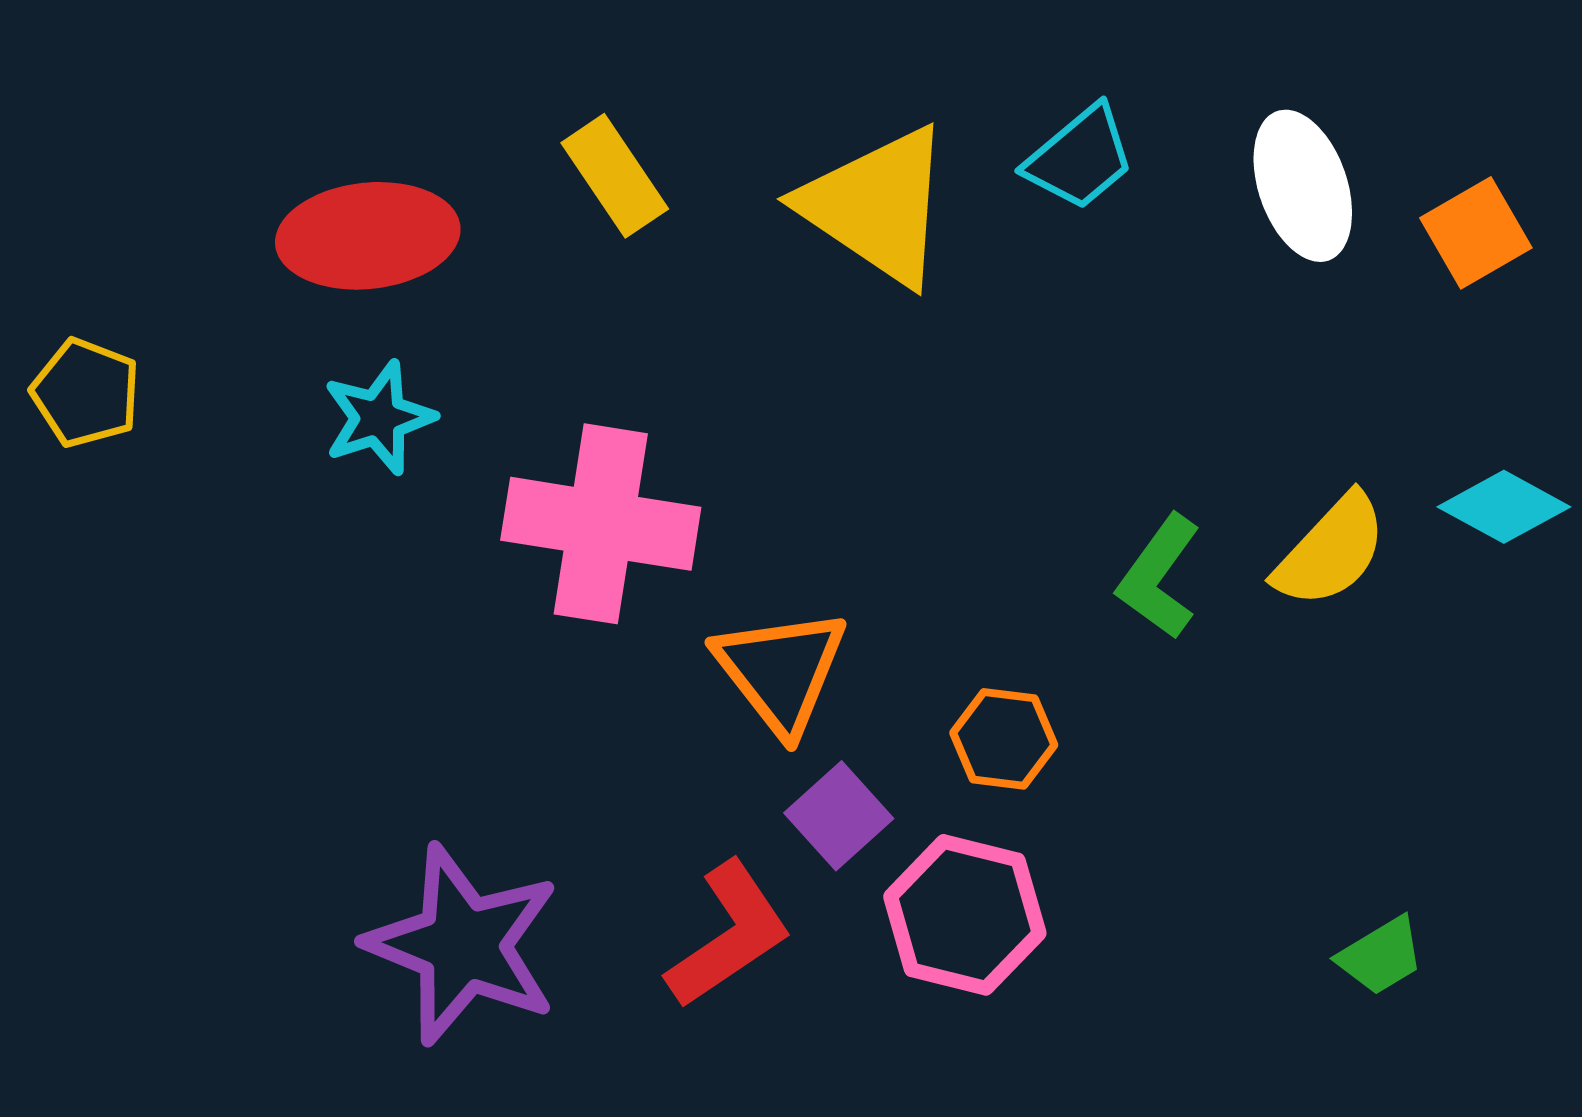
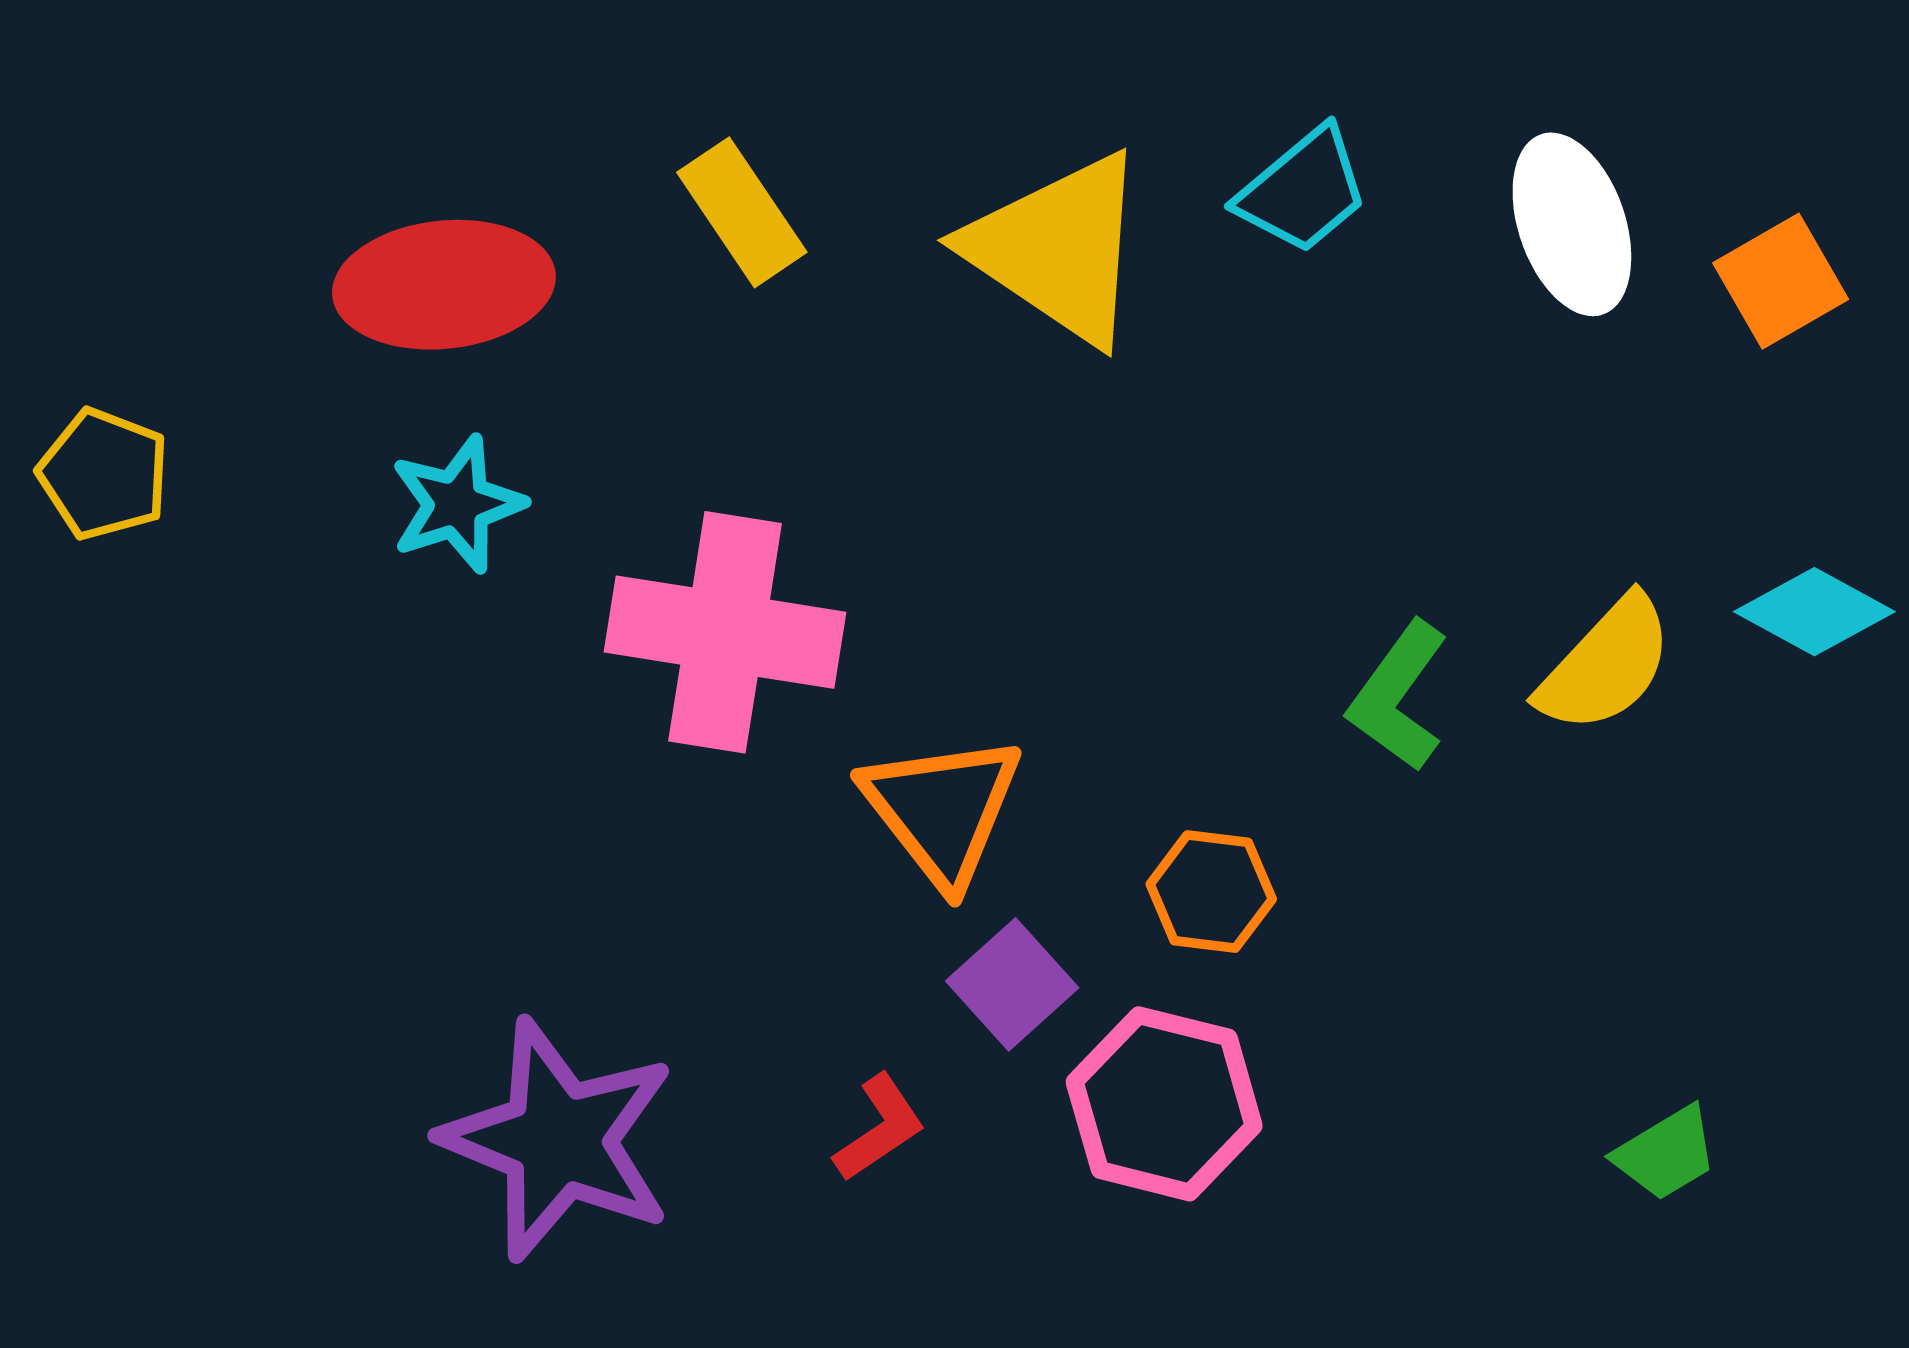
red L-shape: (729, 935) -> (879, 1128), size x0.6

